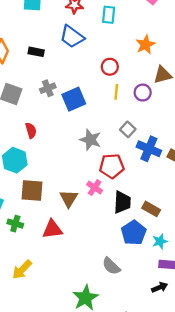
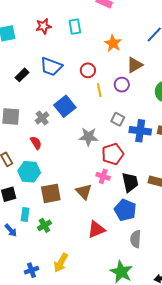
blue trapezoid: (72, 37) -> (51, 67), moved
black rectangle: (36, 52) -> (22, 75), turned -40
gray cross: (48, 88) -> (42, 118), moved
green cross: (15, 224) -> (44, 225), turned -32
red triangle: (52, 229) -> (96, 229), moved
blue pentagon: (134, 233) -> (125, 210), moved
gray semicircle: (111, 266) -> (136, 239), turned 66

